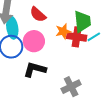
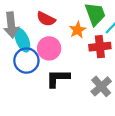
red cross: (77, 37) -> (100, 47), moved

